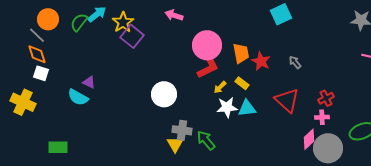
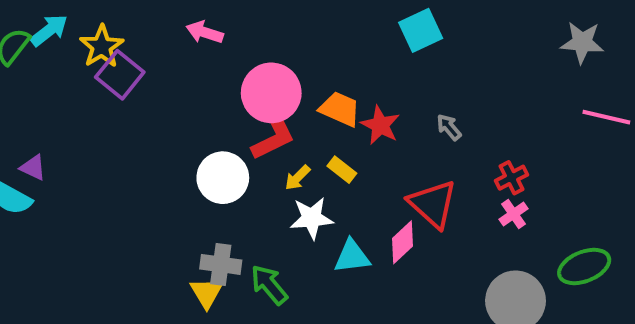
orange trapezoid: (241, 53) -> (340, 109), turned -55
white circle: (164, 94) -> (223, 178), moved
red cross: (326, 98) -> (511, 178), moved
cyan triangle: (247, 108) -> (352, 256), moved
pink cross: (322, 117) -> (513, 214), moved, turned -32
pink diamond: (309, 139) -> (402, 242), moved

